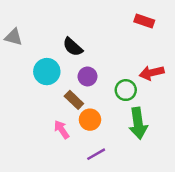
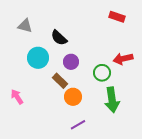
gray triangle: (14, 37) -> (25, 26), moved
pink arrow: (62, 129) -> (17, 97), moved

